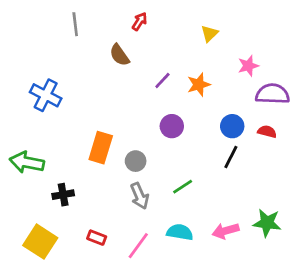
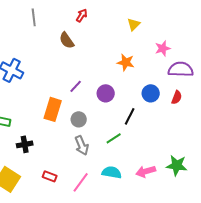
purple line: (162, 81) -> (76, 86), moved
orange star: (199, 85) -> (126, 62), turned 30
red semicircle: (267, 132) -> (177, 97), turned 96
black line: (231, 157) -> (130, 116), moved

